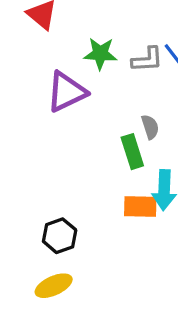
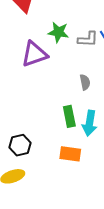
green rectangle: (132, 152) -> (69, 116), moved
orange rectangle: (140, 207) -> (70, 154), moved

